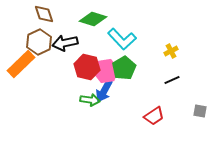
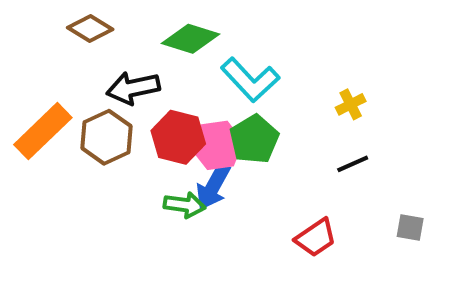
brown diamond: (44, 14) -> (90, 28), turned -40
brown hexagon: (39, 42) -> (106, 137), moved

